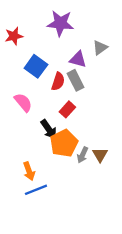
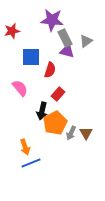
blue square: (36, 66) -> (31, 57), turned -36
gray rectangle: (76, 80) -> (65, 38), moved
black arrow: (49, 129) -> (42, 111), turned 48

